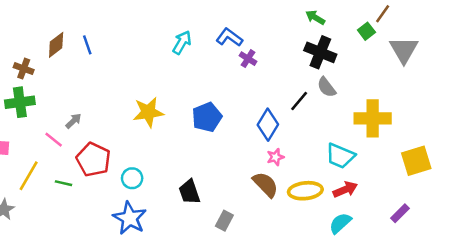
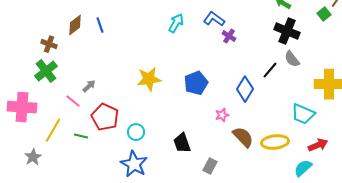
green cross: (20, 102) -> (46, 71), turned -30
pink star: (275, 157) -> (222, 115), moved
red arrow: (345, 189) -> (318, 145), moved

